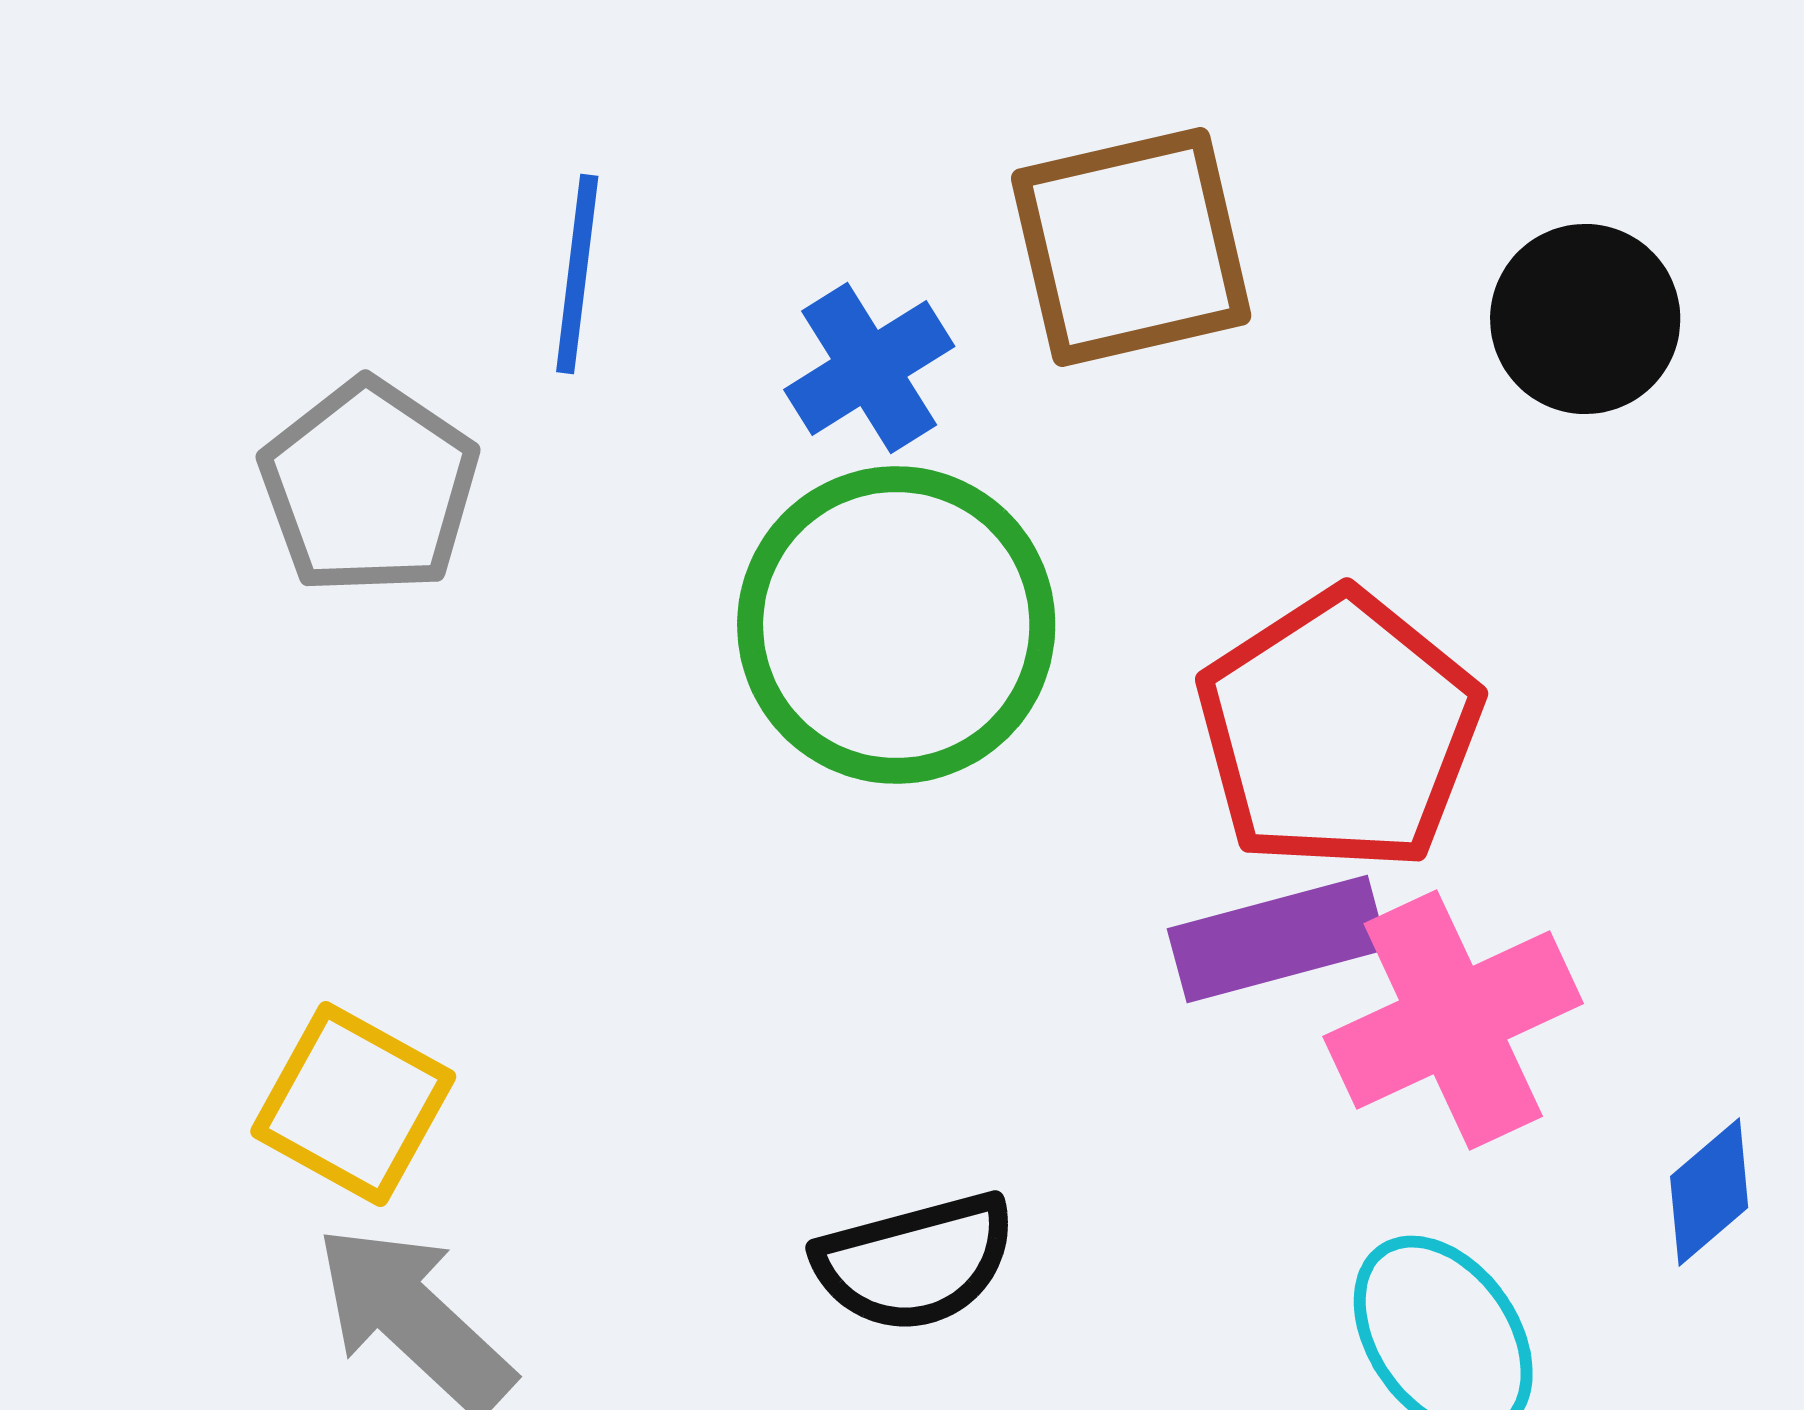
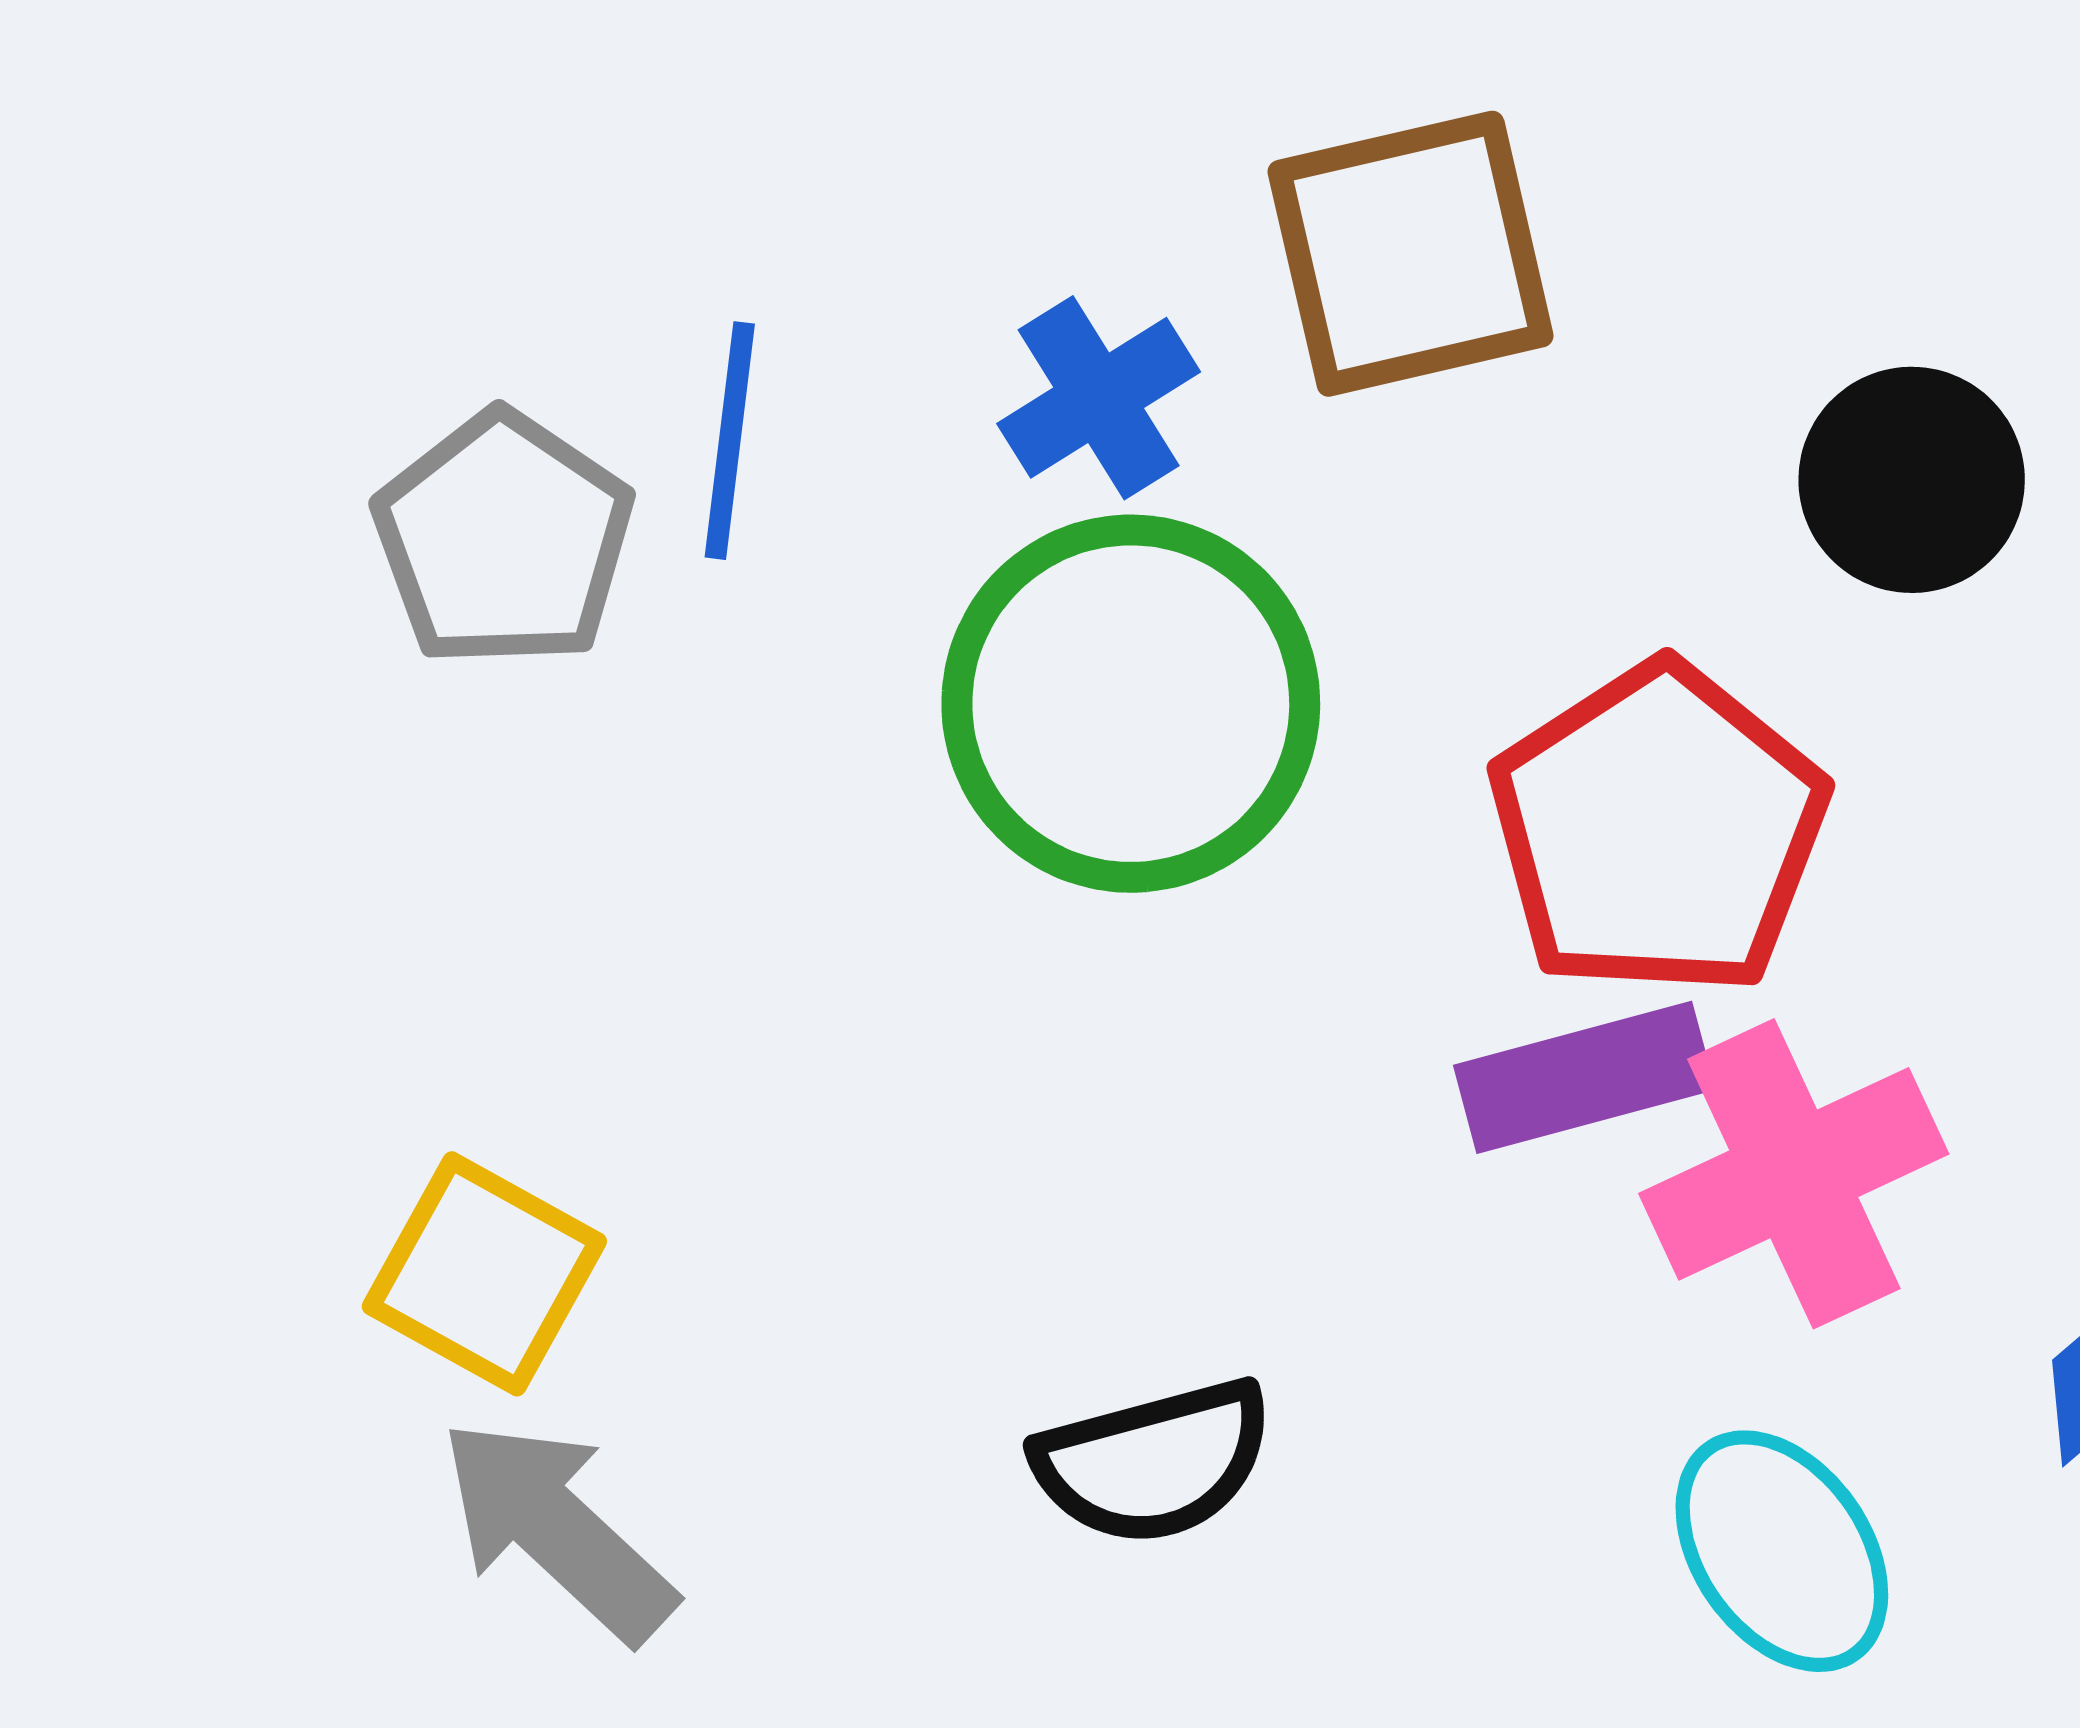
blue line: (577, 274) -> (730, 441), moved
black circle: (1585, 319) -> (1912, 480), moved

